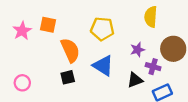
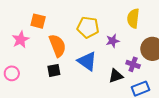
pink star: (22, 31) -> (21, 40), moved
purple star: (137, 50) -> (113, 41), moved

